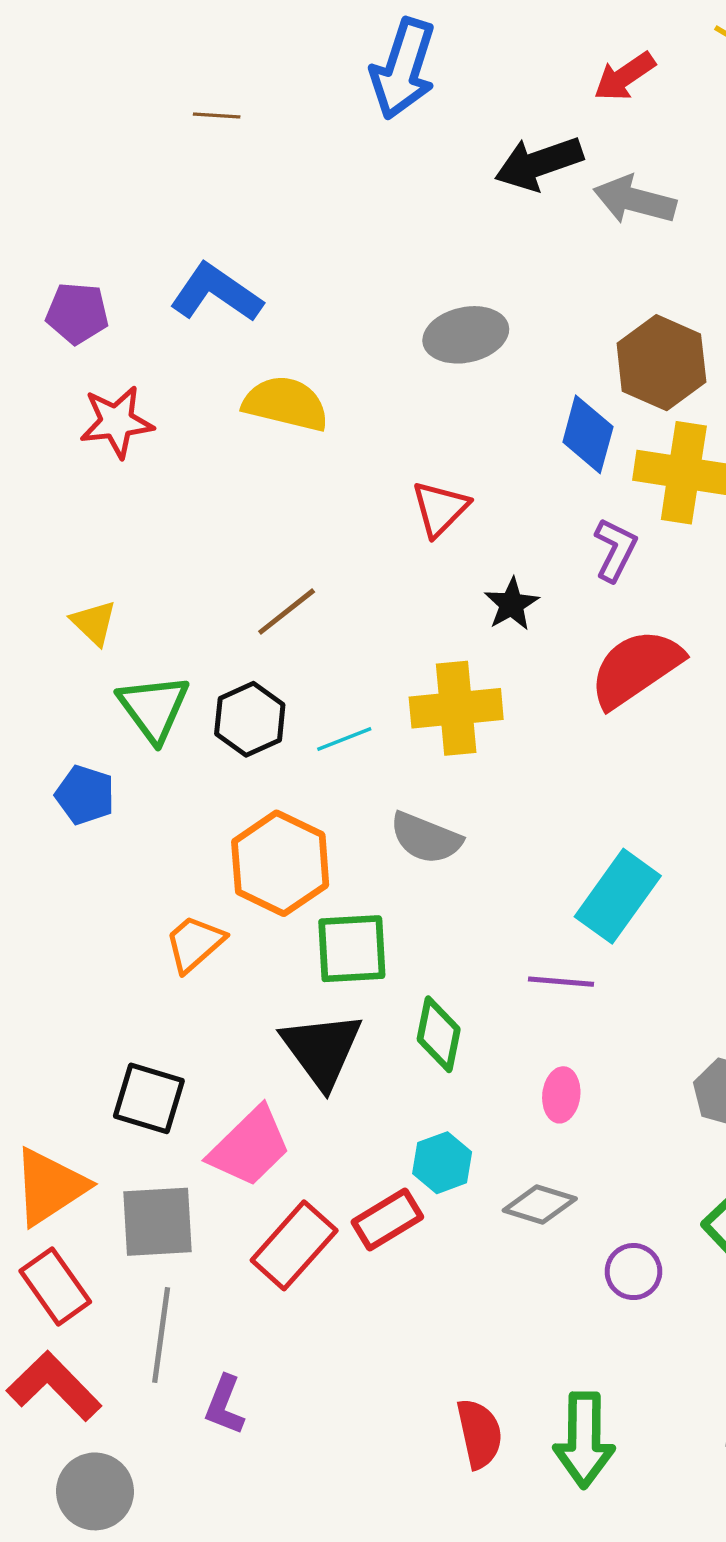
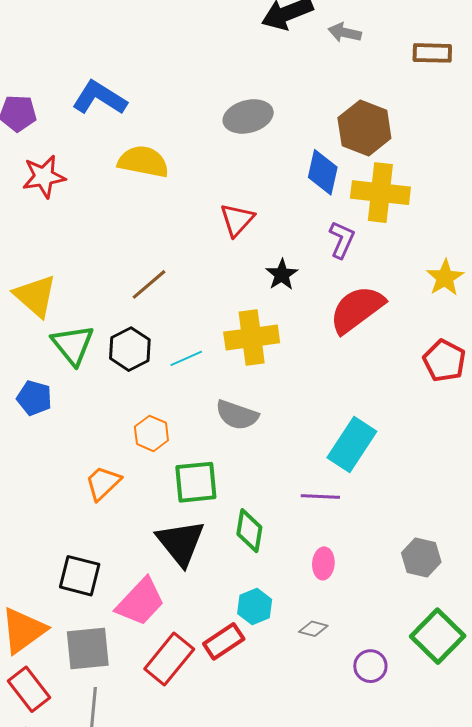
gray arrow: (635, 200) -> (345, 33), size x0.7
yellow triangle: (94, 623) -> (35, 296), size x1.6
orange hexagon: (280, 863) -> (151, 433), size x0.6
gray diamond: (540, 1204) -> (313, 629), size x0.7

